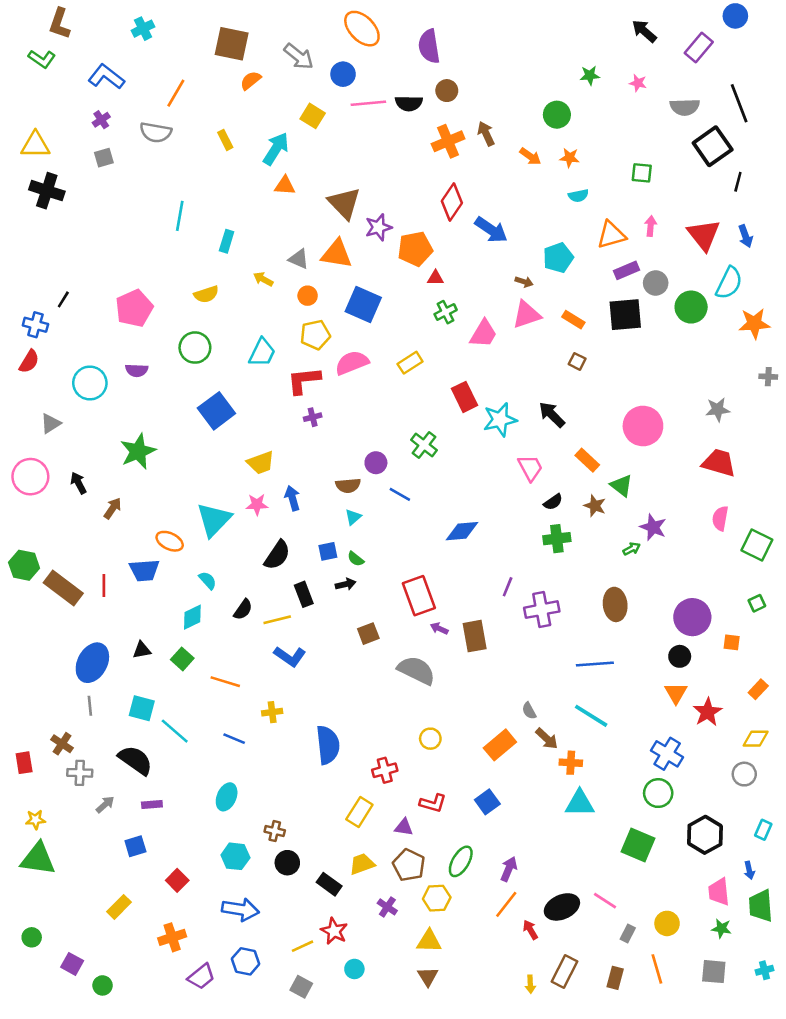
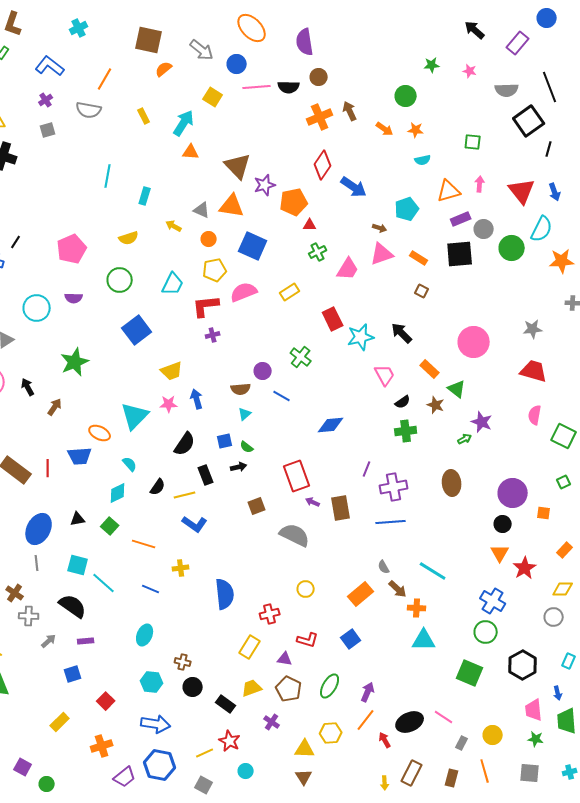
blue line: (595, 664) -> (391, 522), moved
yellow hexagon: (437, 898) -> (331, 733), moved
blue hexagon: (246, 961) -> (160, 765), size x1.4

